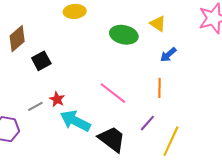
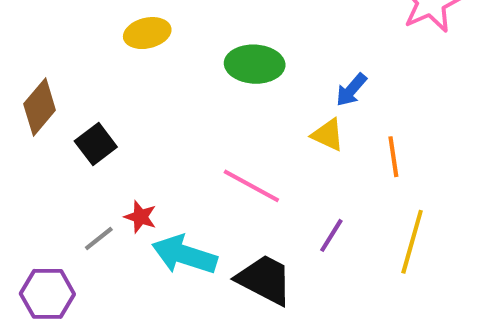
yellow triangle: (158, 24) -> (328, 135), moved
orange line: (159, 88) -> (393, 157), moved
yellow line: (171, 141) -> (412, 242), moved

